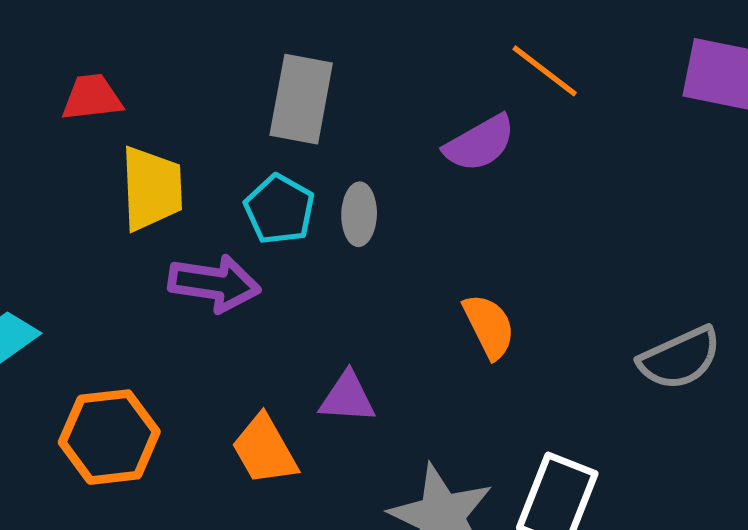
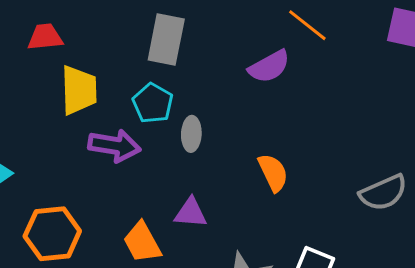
gray ellipse: (359, 214) -> (191, 134), moved

